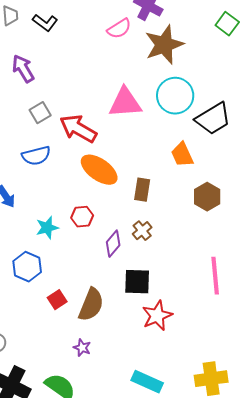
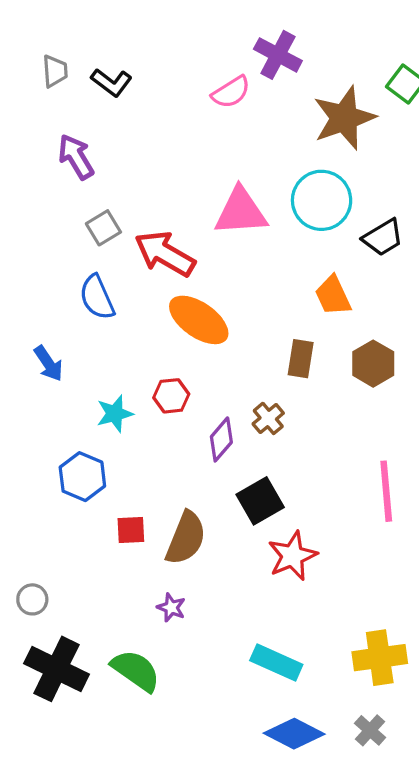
brown star: (164, 45) -> (344, 118), moved
black trapezoid: (213, 119) -> (383, 238), size x0.7
blue semicircle: (36, 156) -> (97, 297), turned 80
brown rectangle: (142, 190) -> (301, 359), moved
black square: (137, 282) -> (260, 501), turned -32
red square: (57, 300) -> (131, 530), turned 30

